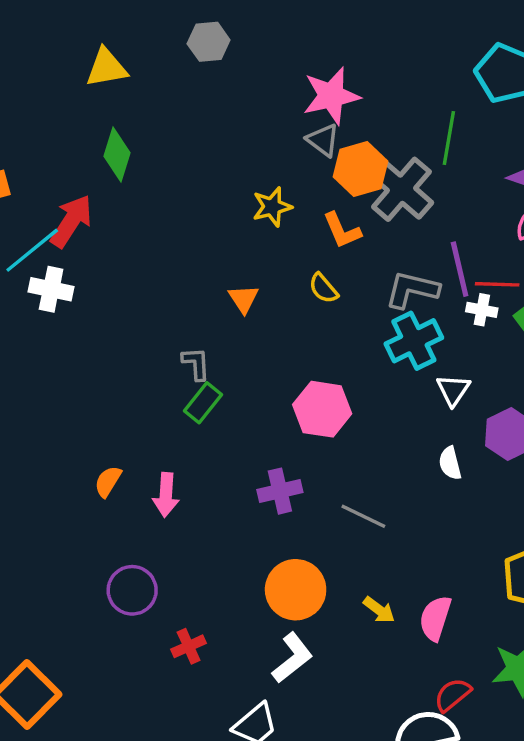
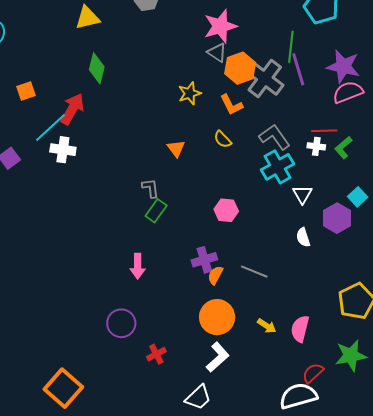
purple line: (460, 269) -> (298, 69), moved
gray L-shape: (412, 290) -> (275, 137), turned 44
pink hexagon: (322, 409) -> (226, 210), size x0.7
orange semicircle: (108, 481) -> (215, 275), moved

